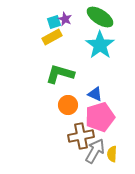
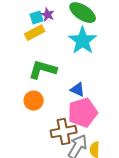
orange circle: (68, 105) -> (34, 101), moved

